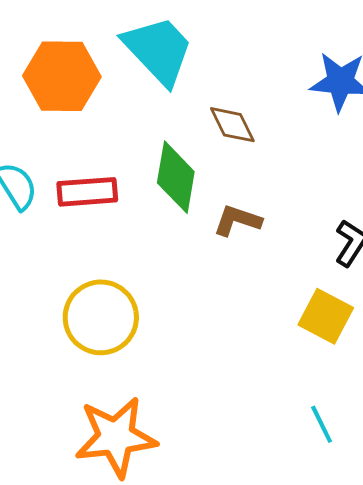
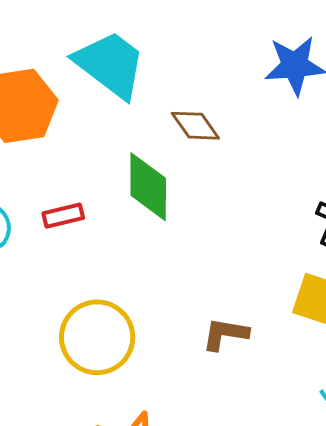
red rectangle: (87, 192) -> (63, 216), size x0.7
brown L-shape: (237, 220) -> (225, 334), moved

